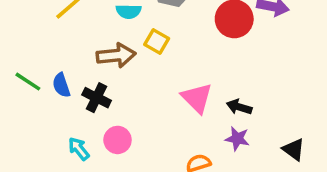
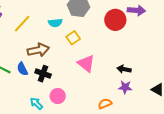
yellow square: (157, 41) -> (73, 38), turned 32
brown arrow: (116, 55) -> (38, 50), moved
pink triangle: (197, 98) -> (86, 64), moved

